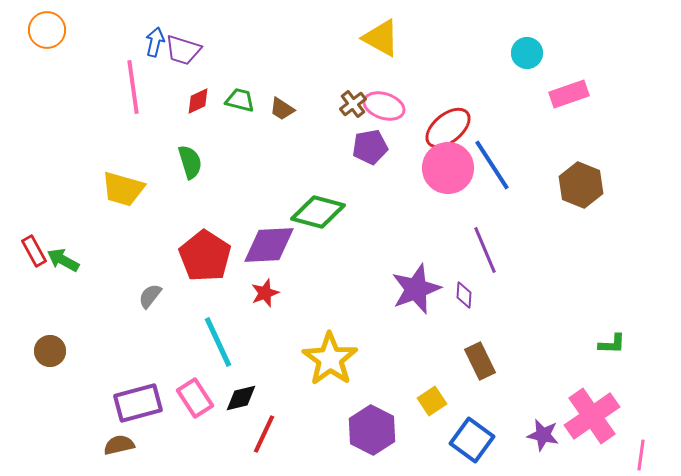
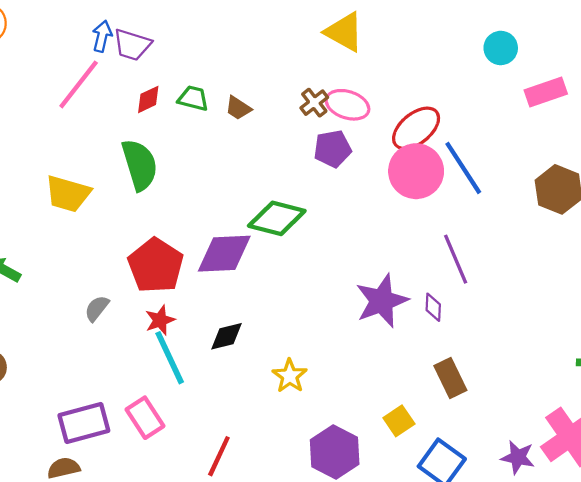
pink line: (133, 87) -> (79, 84), turned 46
green semicircle: (190, 162) -> (140, 165), size x1.4
red star: (265, 293) -> (160, 320), moved
yellow star: (330, 359) -> (290, 376), size x0.6
black diamond: (241, 398) -> (226, 336), moved

